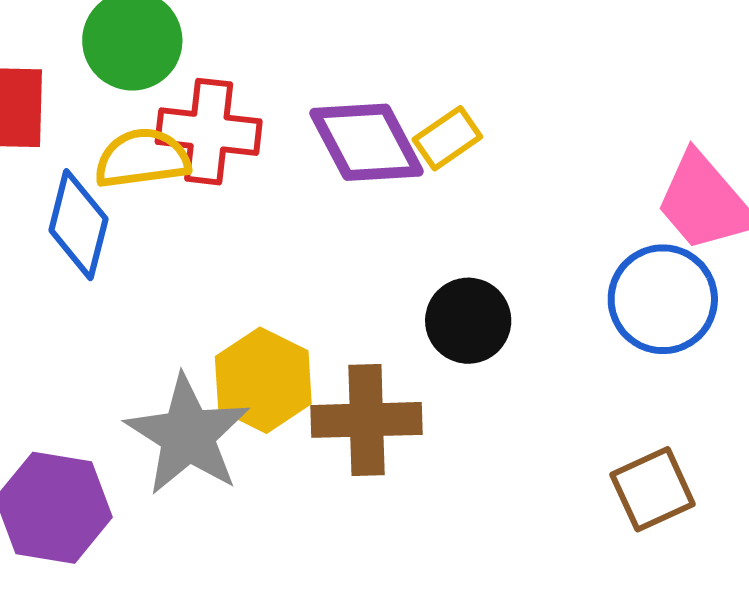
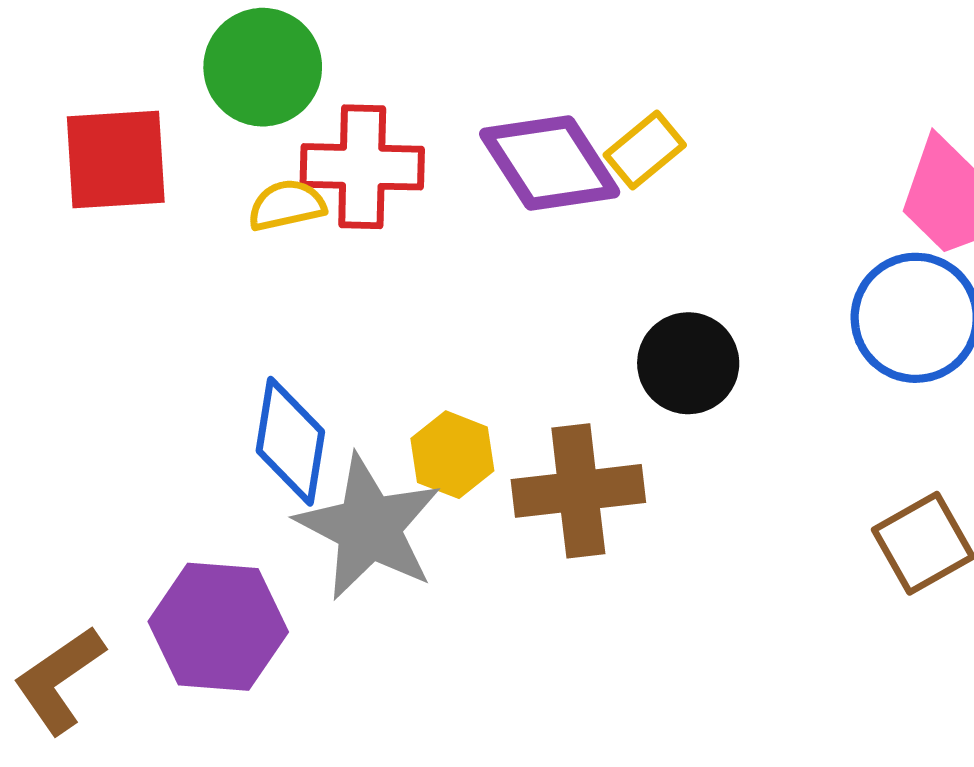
yellow semicircle: (142, 158) -> (287, 205), size x0.7
blue diamond: (78, 225) -> (290, 441), moved
yellow hexagon: (263, 380) -> (452, 455), size x0.7

